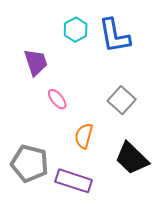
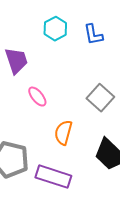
blue L-shape: (114, 36) -> (93, 35), size x0.6

